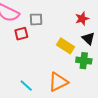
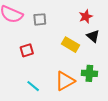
red square: (21, 34) -> (27, 50), moved
green cross: (84, 61) -> (89, 73), moved

